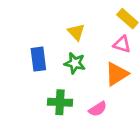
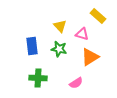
pink triangle: (122, 44) -> (82, 34), moved
green cross: (60, 102) -> (38, 78), moved

